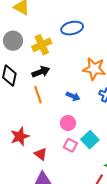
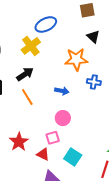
yellow cross: (42, 45) -> (31, 46), moved
cyan square: (90, 140) -> (73, 157), moved
pink square: (70, 145) -> (53, 138), moved, turned -32

